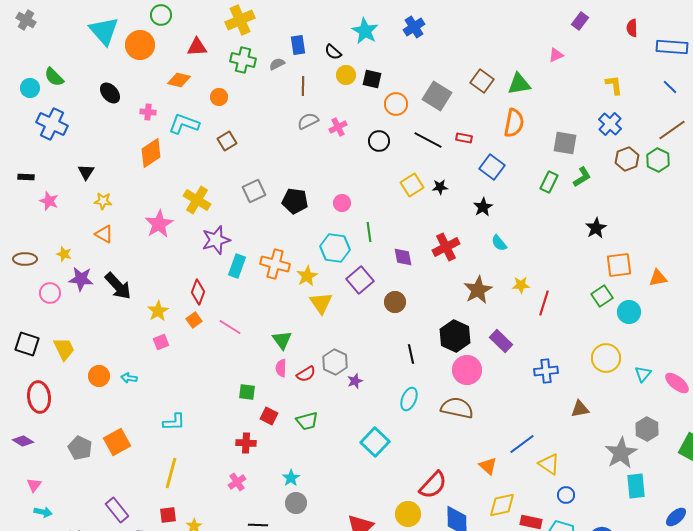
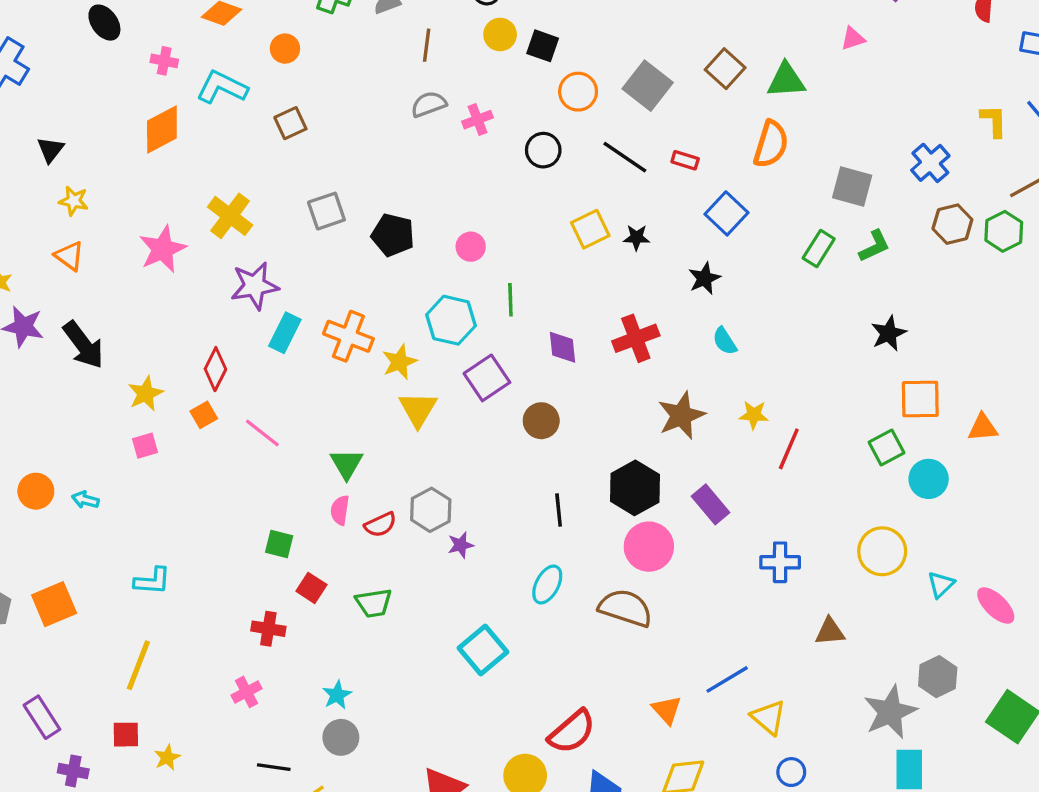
yellow L-shape: (614, 85) -> (994, 121), moved

